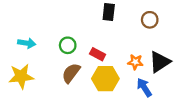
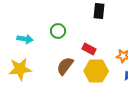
green circle: (68, 45) -> (58, 31), moved

